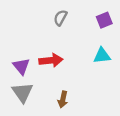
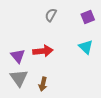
cyan triangle: (102, 56) -> (86, 47), turned 49
brown arrow: (63, 99) -> (43, 84), moved

